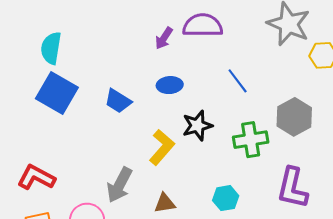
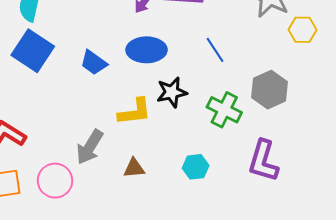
blue ellipse: (170, 85) -> (147, 50), size x1.5
green cross: (251, 140) -> (224, 110), turned 32
yellow L-shape: (162, 147) -> (135, 112), turned 39

